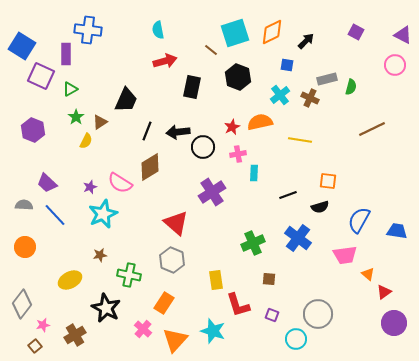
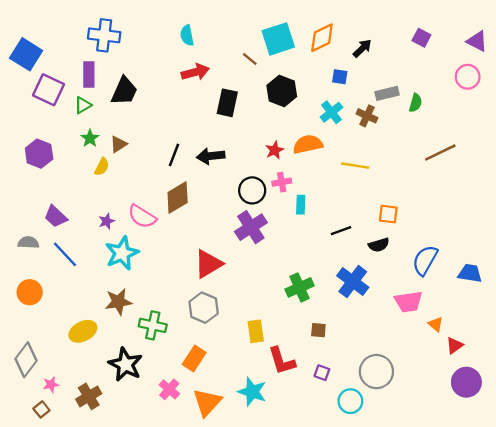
purple rectangle: (66, 54) -> (89, 74), moved
black trapezoid: (126, 100) -> (124, 91), moved
black circle: (203, 147) -> (252, 190), moved
red triangle: (176, 223) -> (208, 264), turned 48
brown star: (100, 255) -> (118, 302), size x1.6

